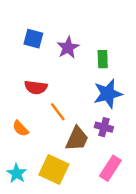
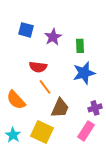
red semicircle: (36, 87) -> (38, 67), moved
purple cross: (104, 127) -> (95, 108), moved, turned -32
orange semicircle: (20, 128) -> (16, 100), size x1.5

